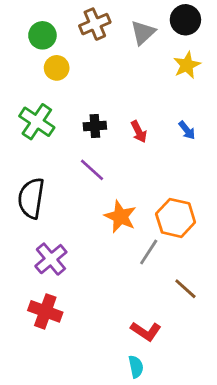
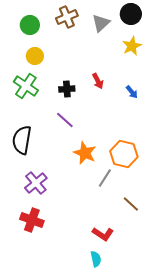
yellow circle: (57, 68) -> (35, 56), moved
red arrow: (139, 132) -> (98, 81), moved

